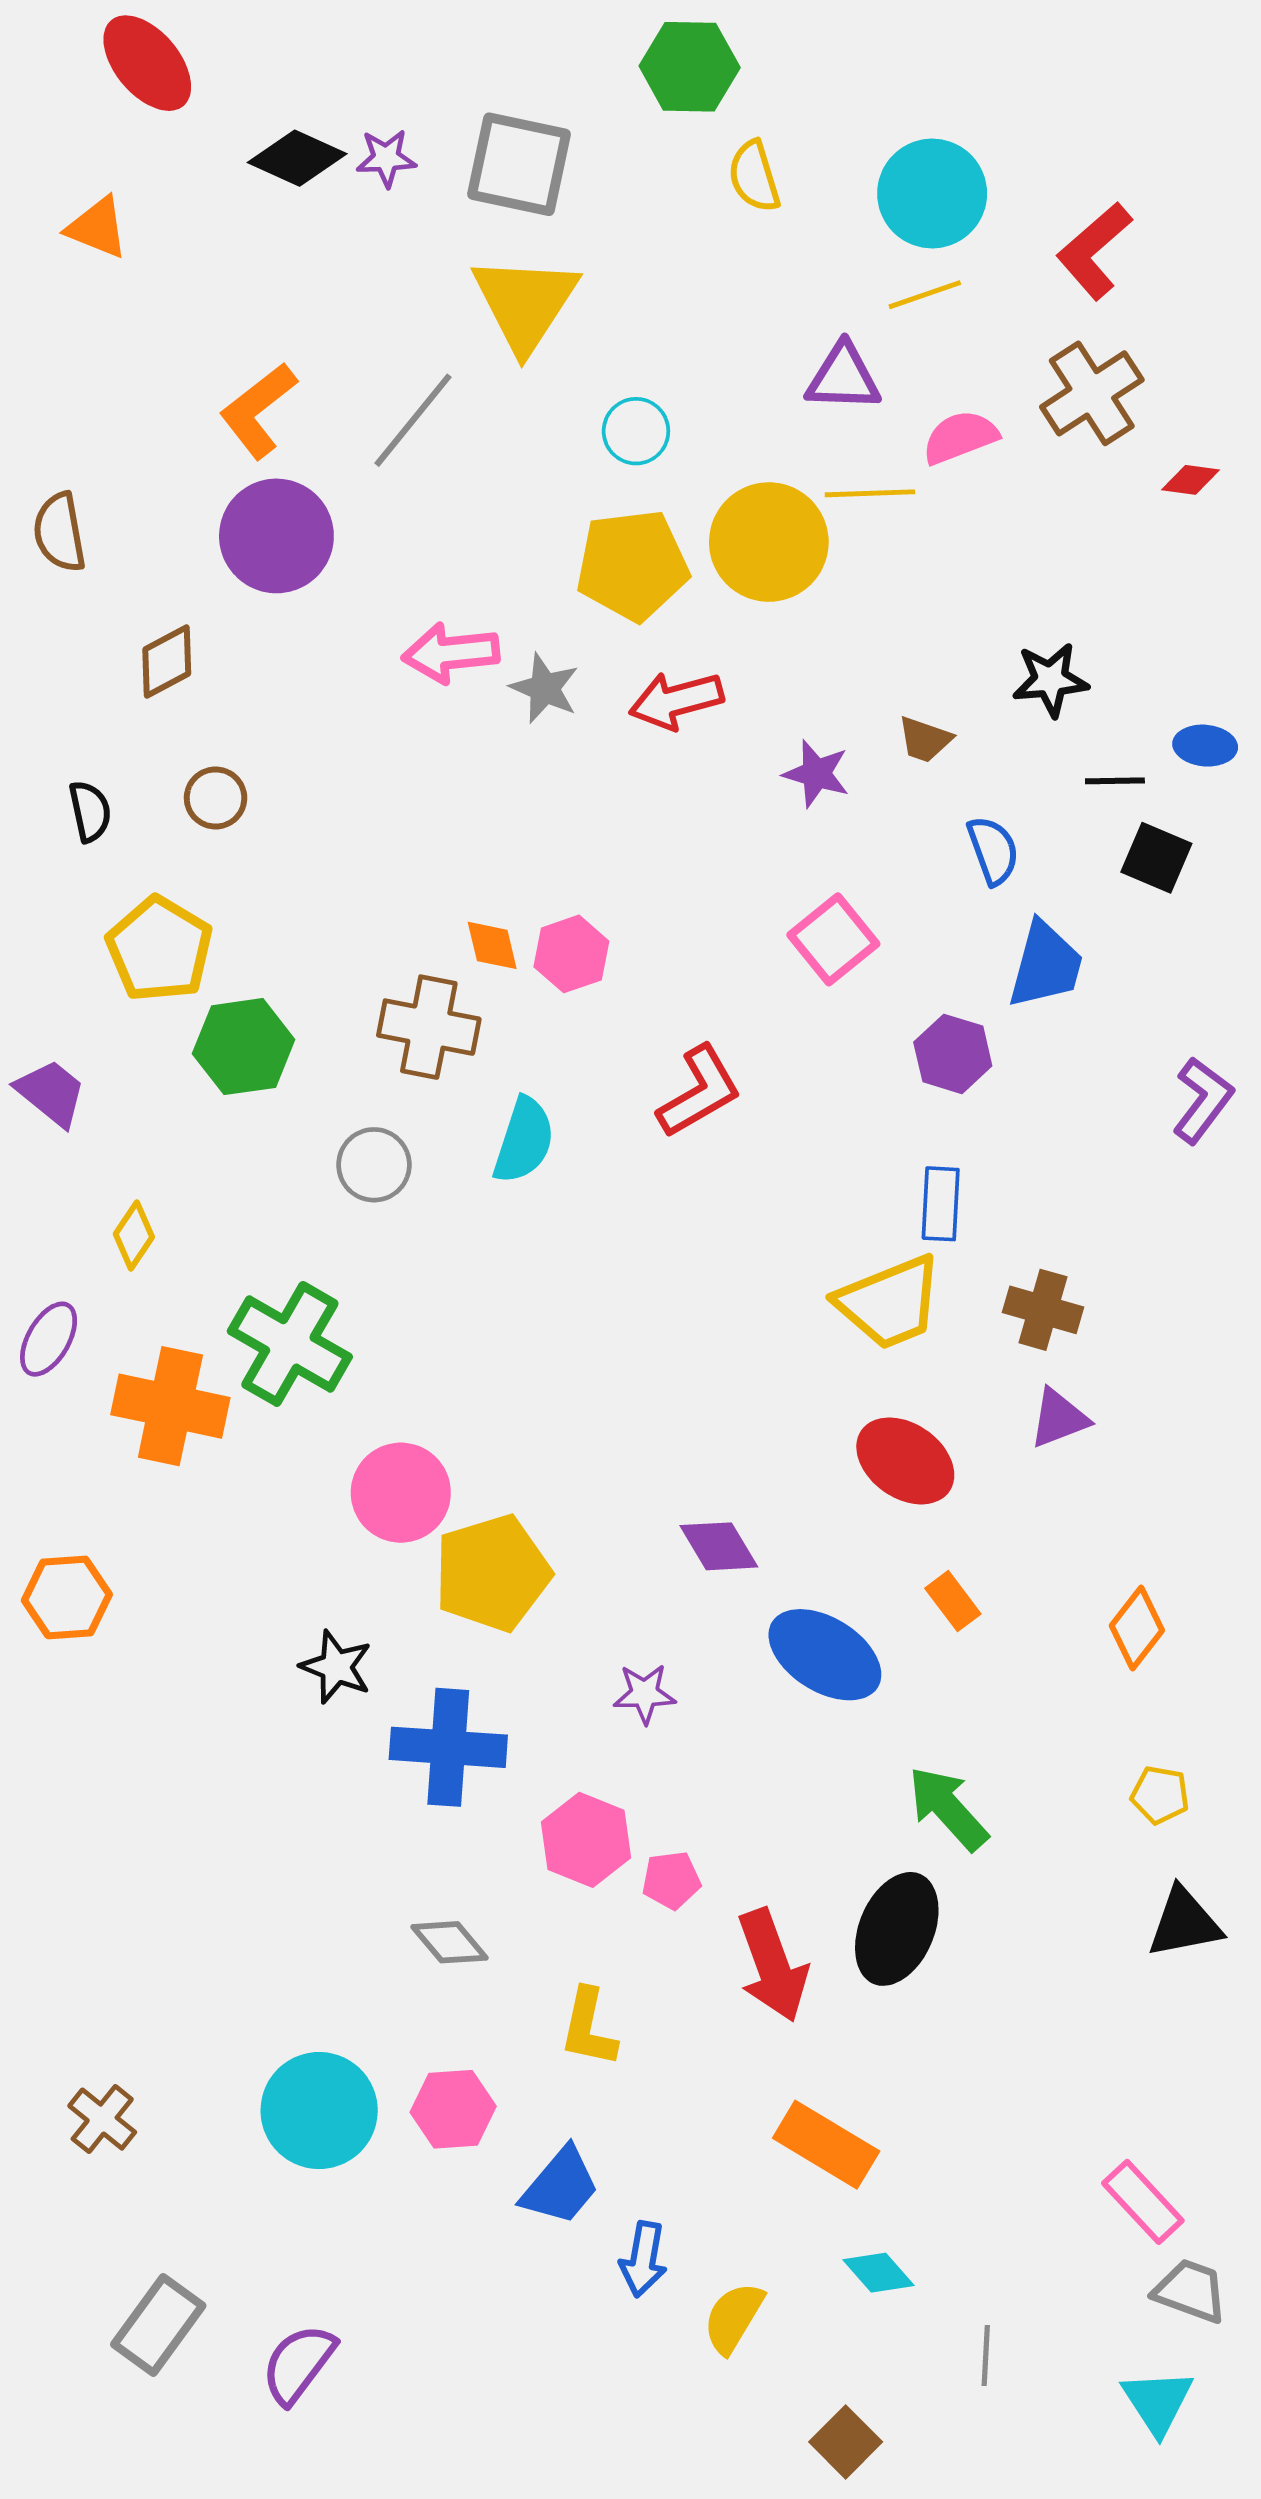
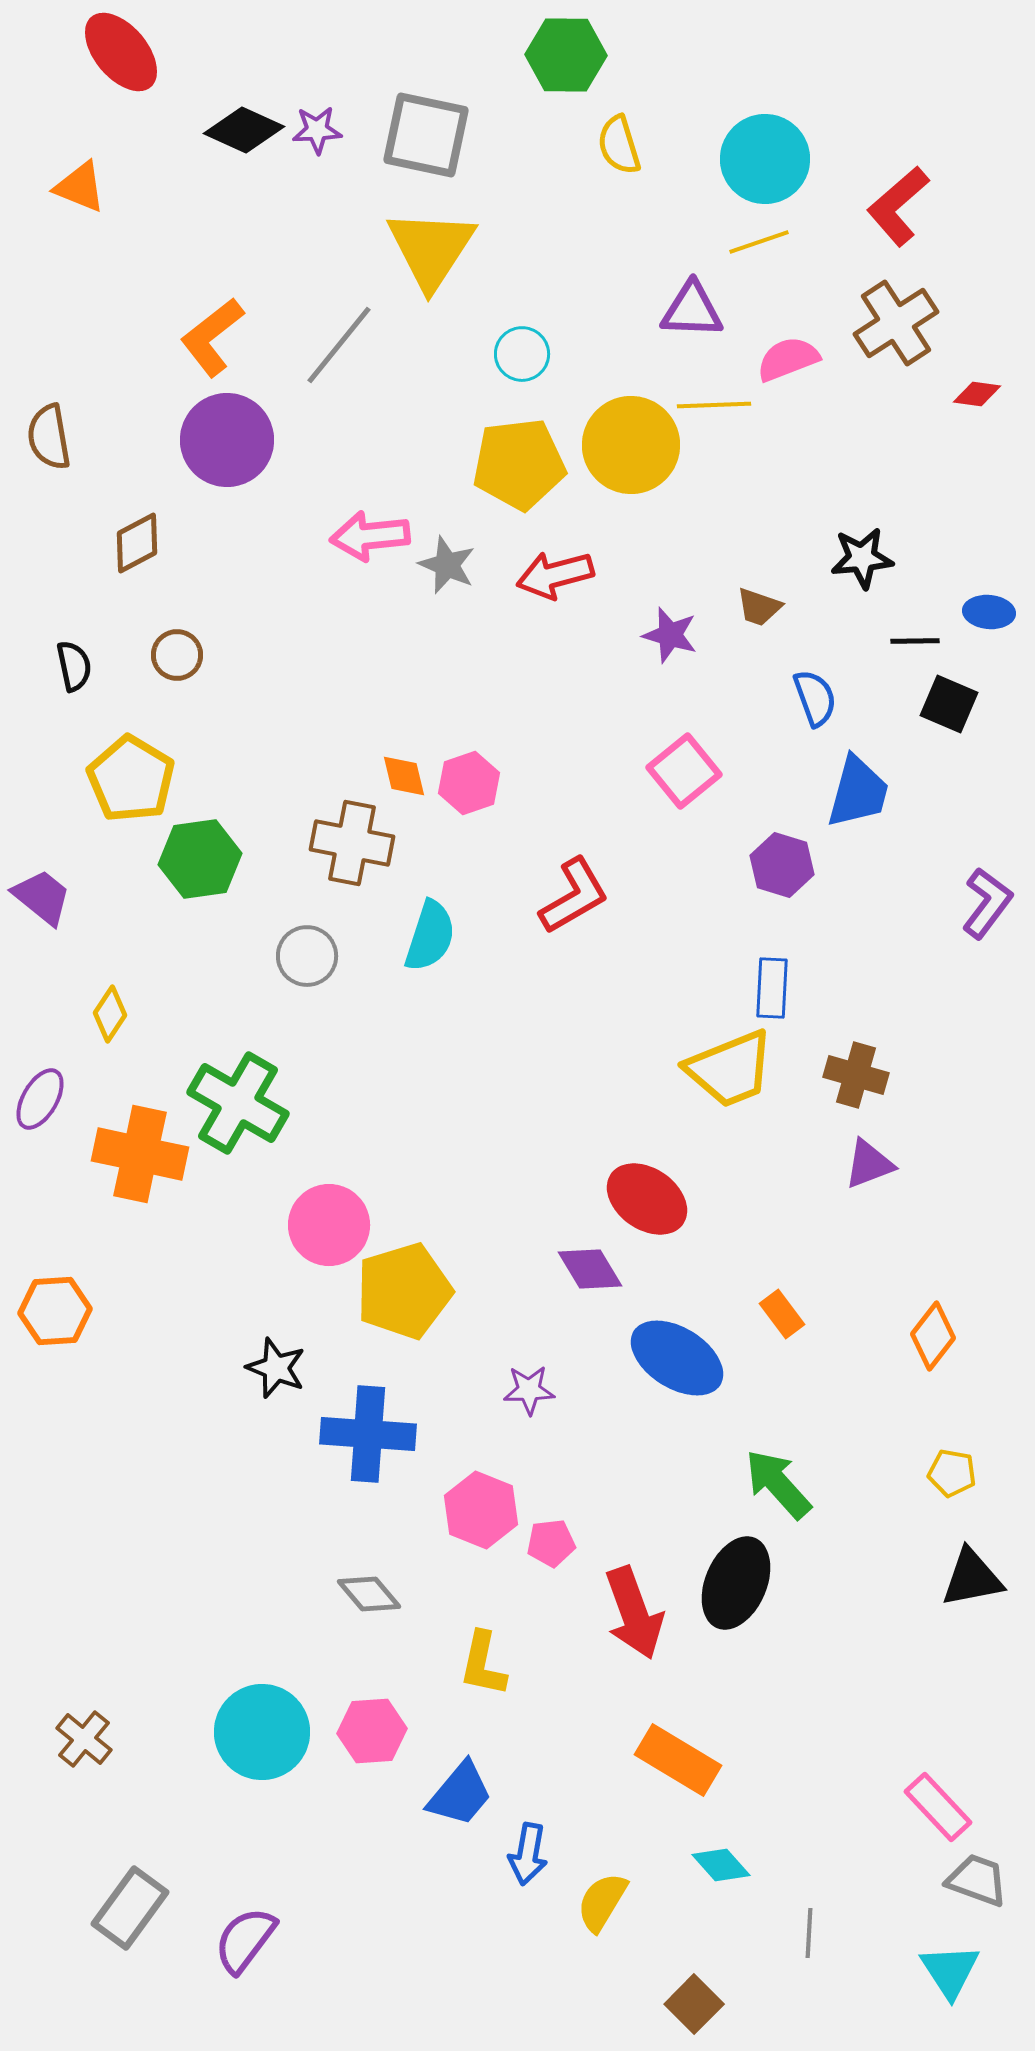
red ellipse: (905, 1461) -> (647, 1199), moved

